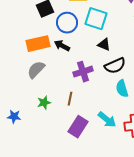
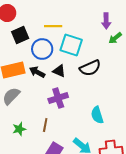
black triangle: (104, 45) -> (59, 71), moved
black semicircle: (115, 66) -> (90, 68), moved

